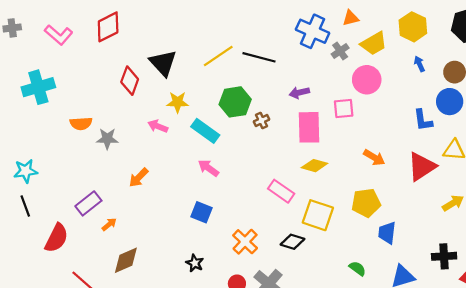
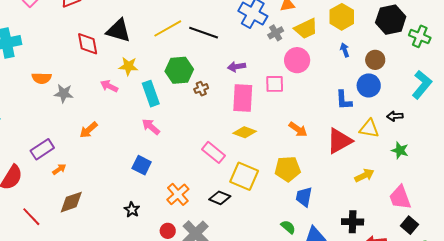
black triangle: (163, 63) -> (119, 31), turned -36
red diamond: (130, 81) -> (88, 44), turned -35
cyan rectangle: (205, 131) -> (151, 94), turned 30
green semicircle: (357, 268) -> (288, 227), moved

